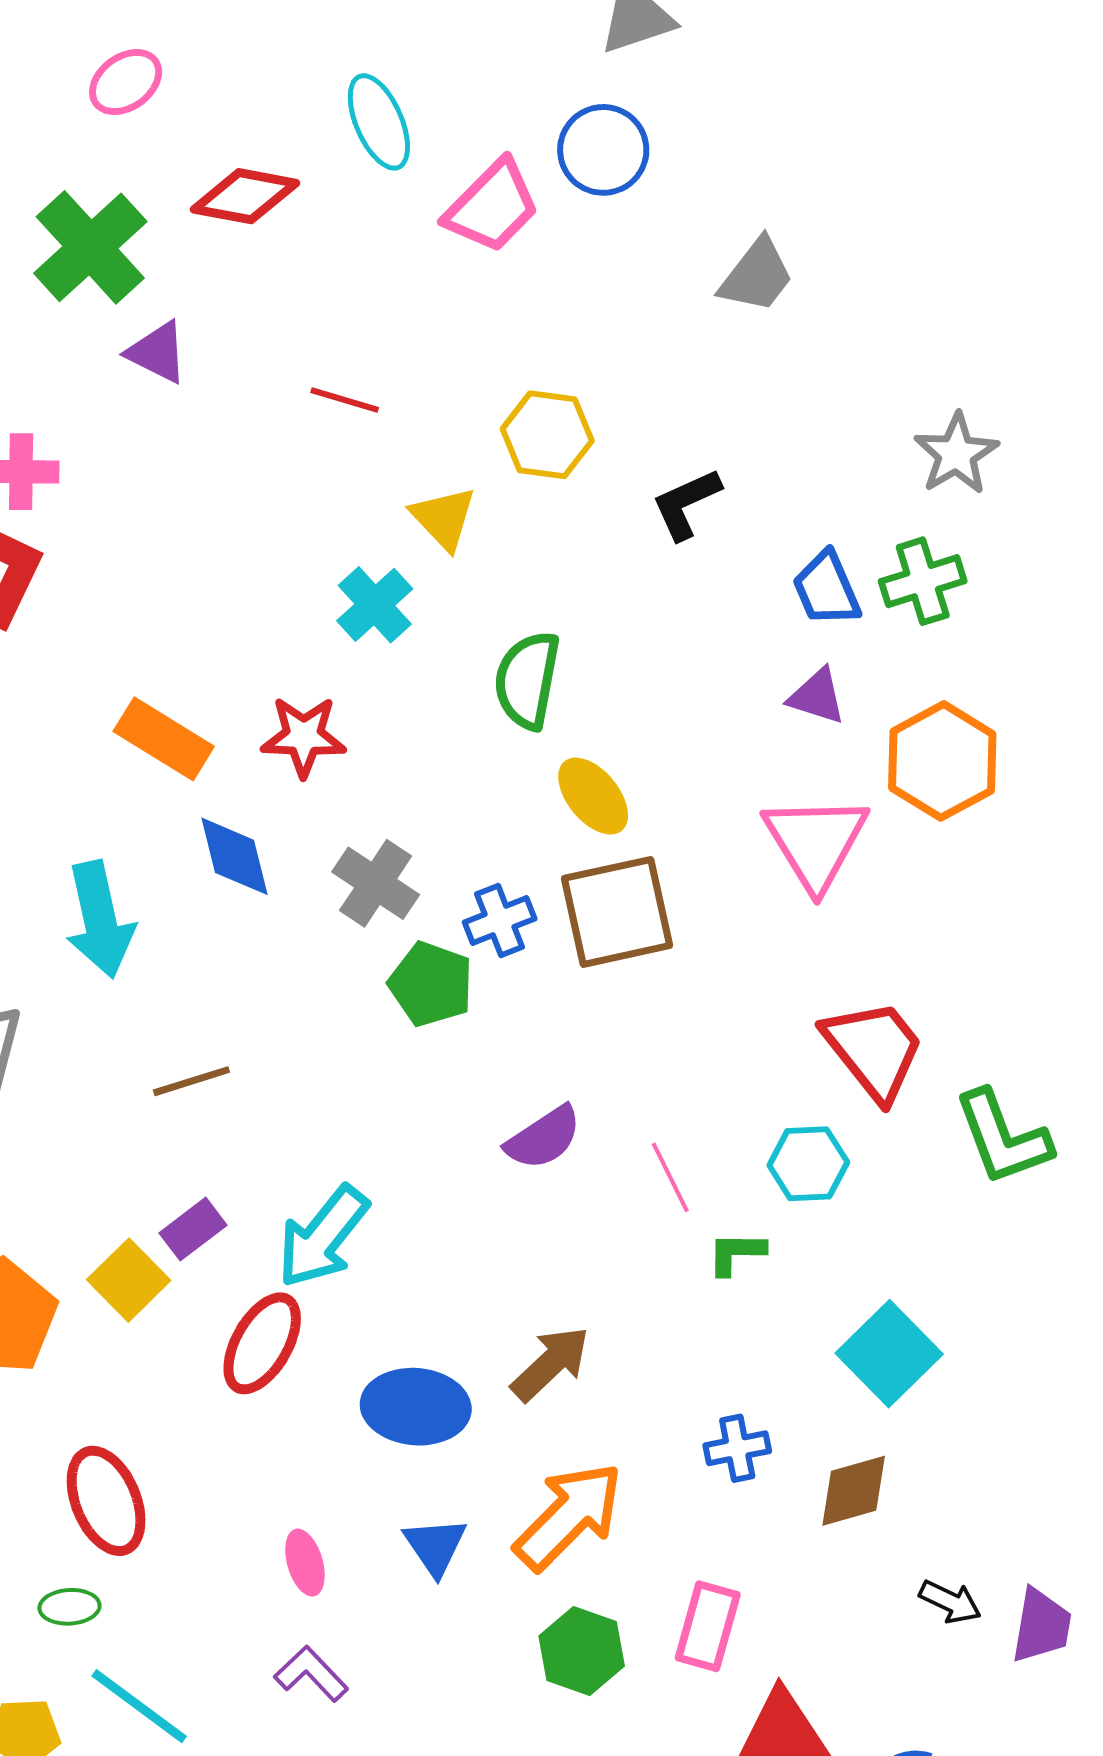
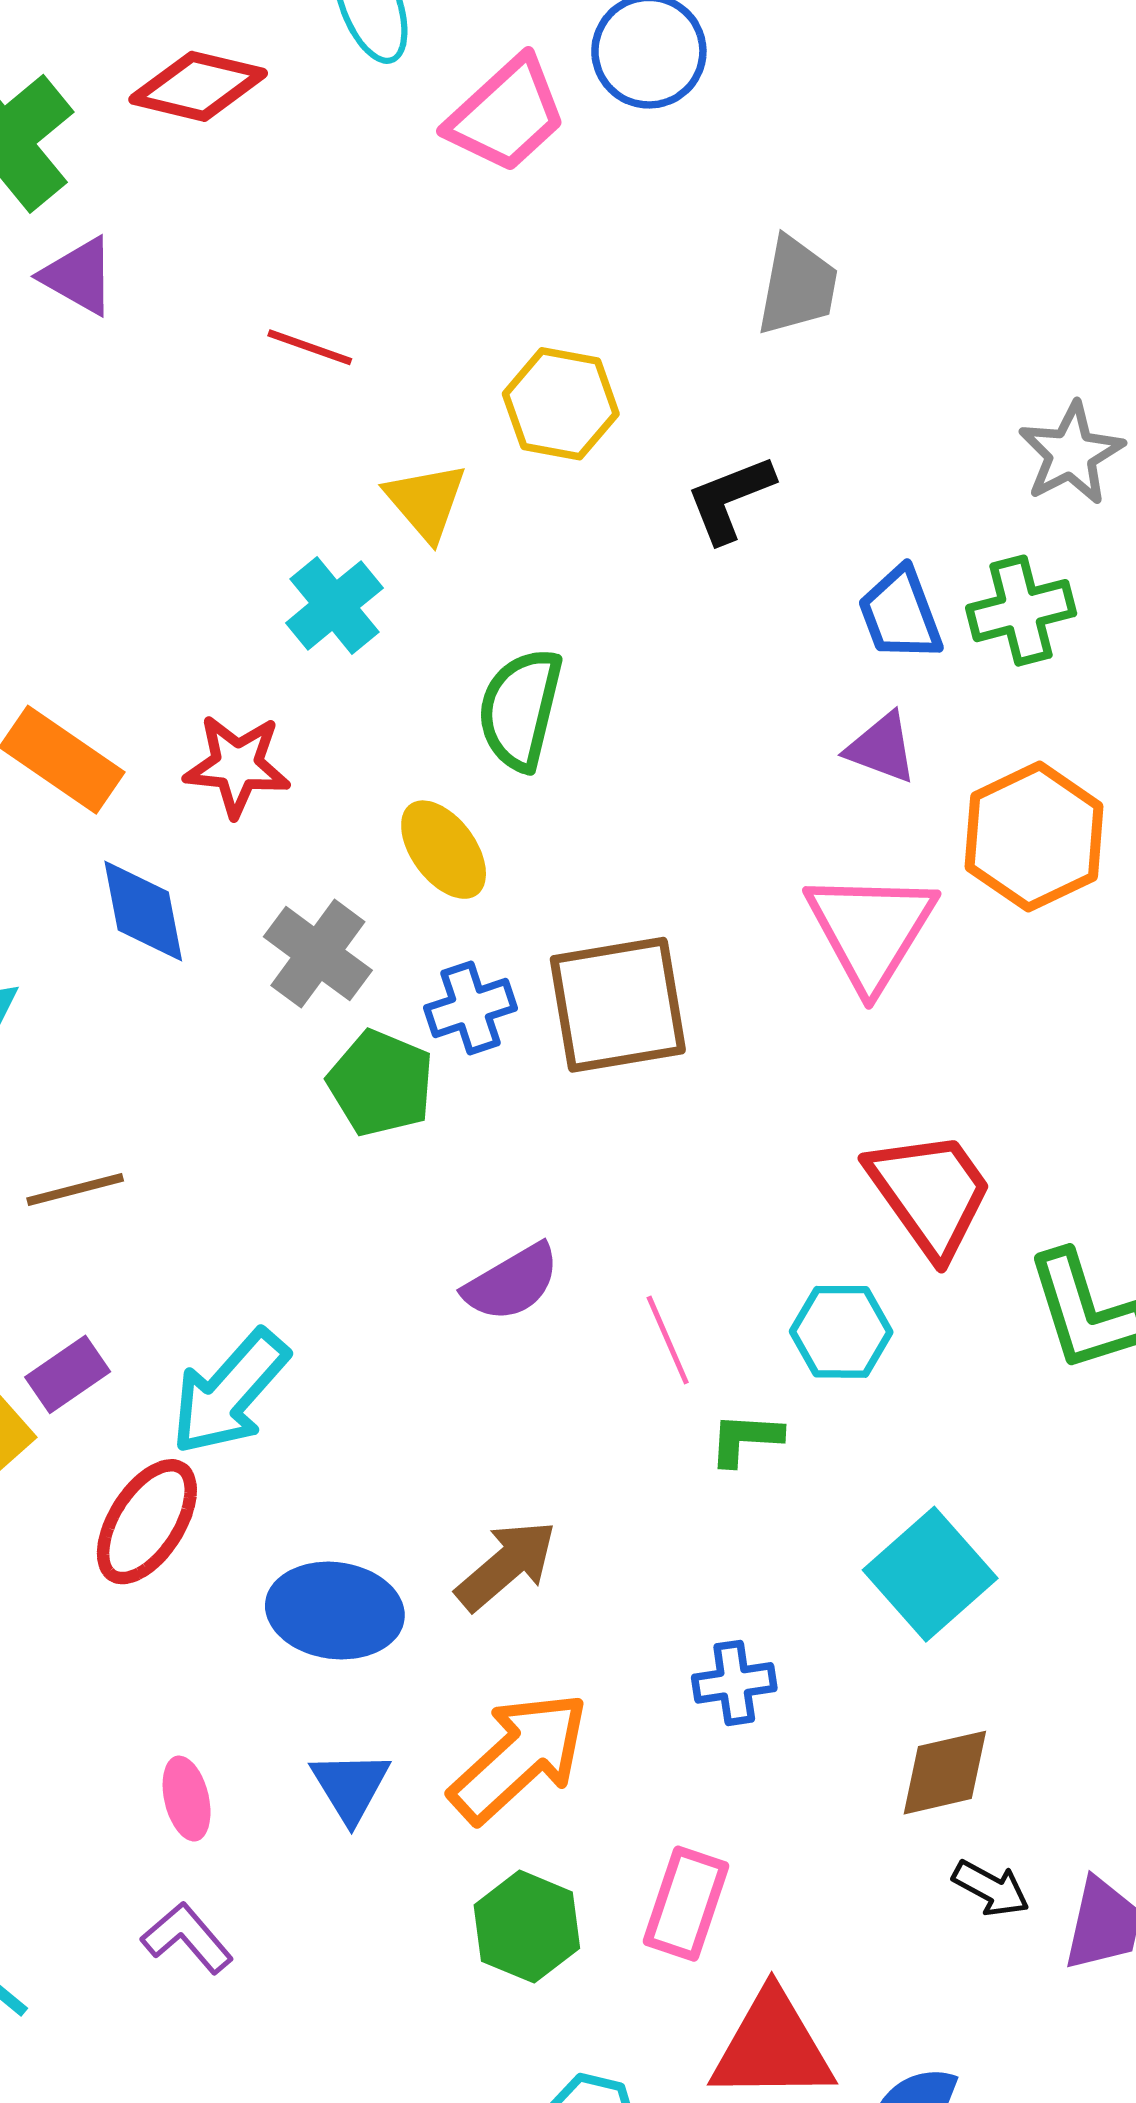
gray trapezoid: (757, 276) -> (797, 286), moved, turned -30
yellow ellipse: (593, 796) -> (444, 850), moved
brown diamond: (854, 1491) -> (945, 1773), moved

